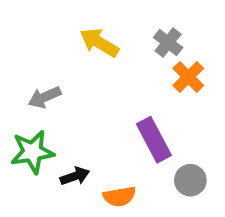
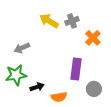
gray cross: (168, 43) -> (72, 21), moved, turned 32
purple rectangle: (154, 140) -> (76, 69), turned 35

